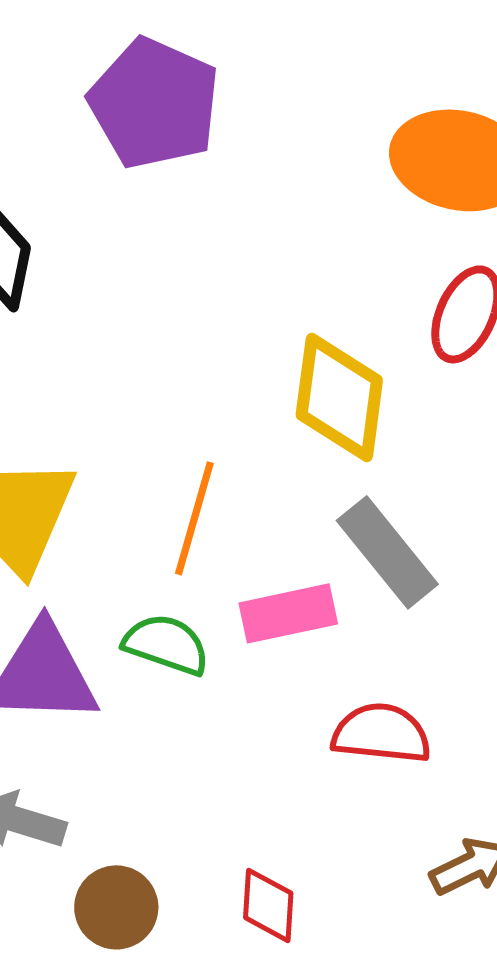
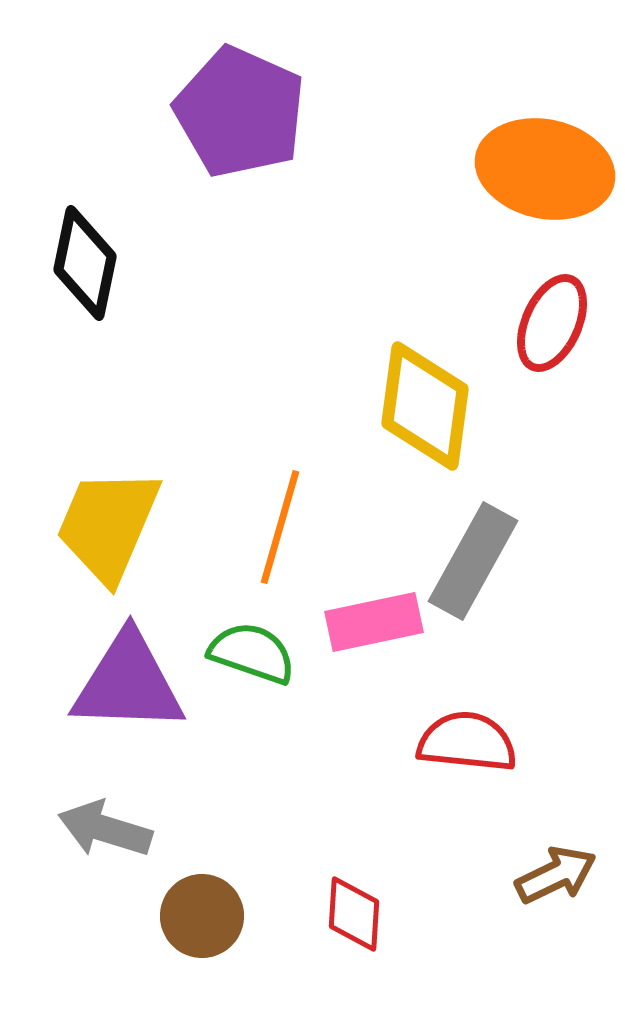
gray rectangle: (387, 552) -> (473, 561), turned 68

